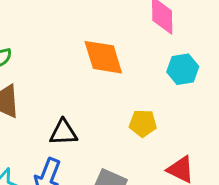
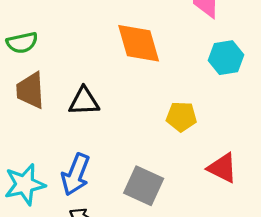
black triangle: (63, 132) -> (84, 101), moved

